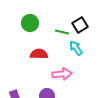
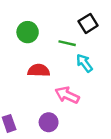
black square: (80, 25) -> (88, 23), moved
pink arrow: (62, 74) -> (67, 95), turned -150

